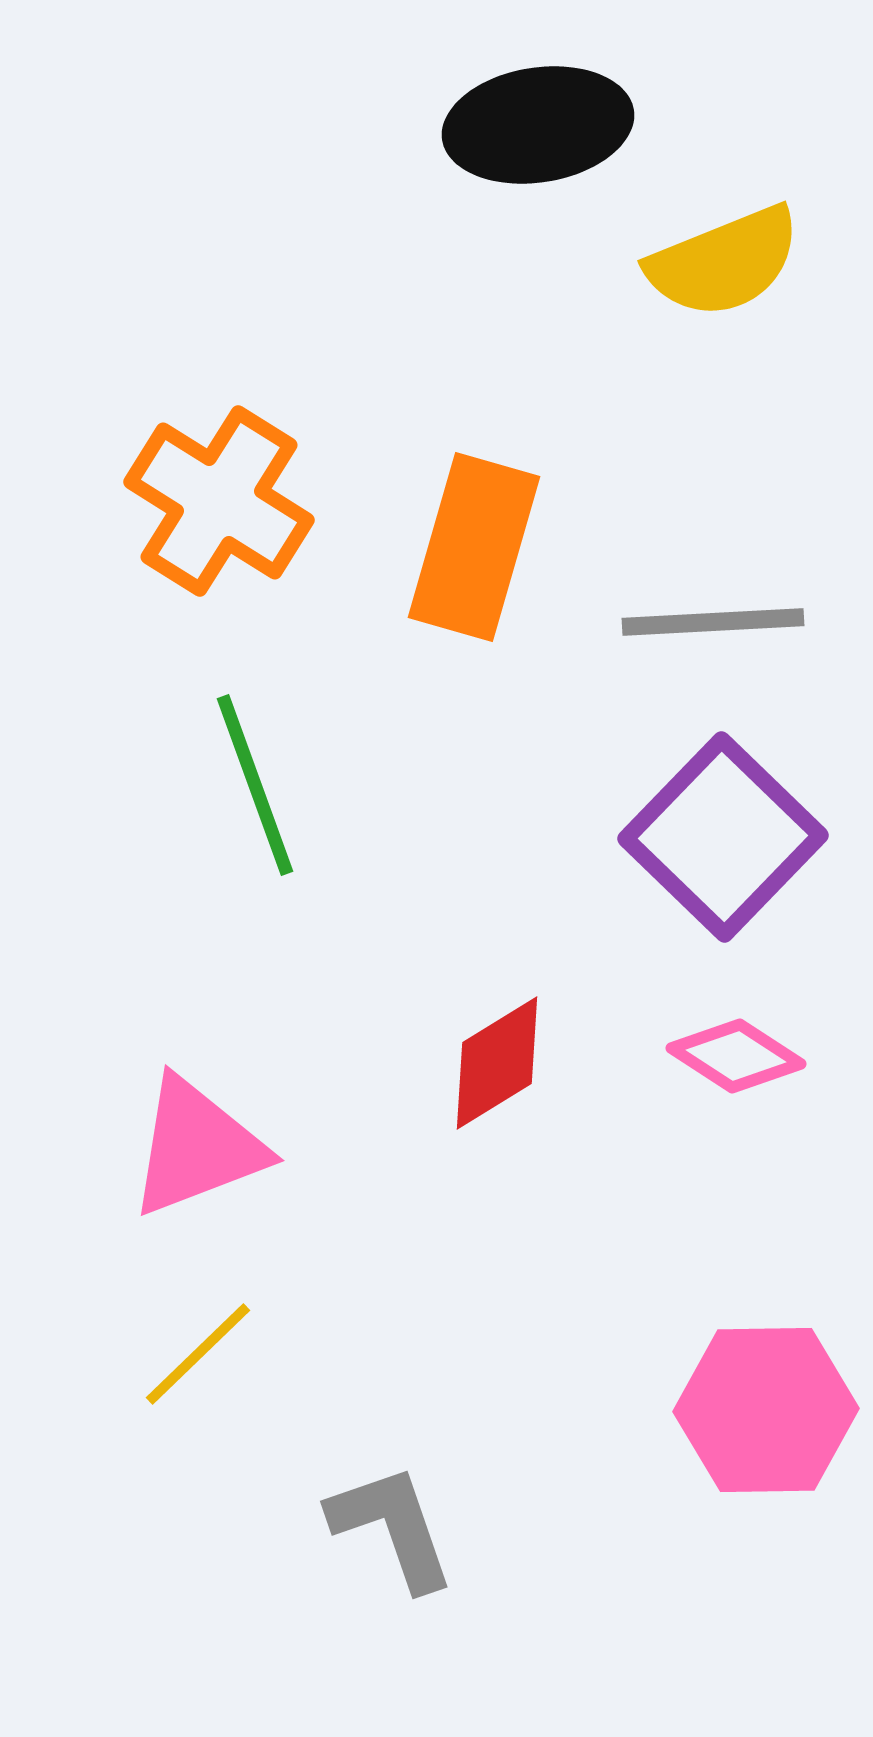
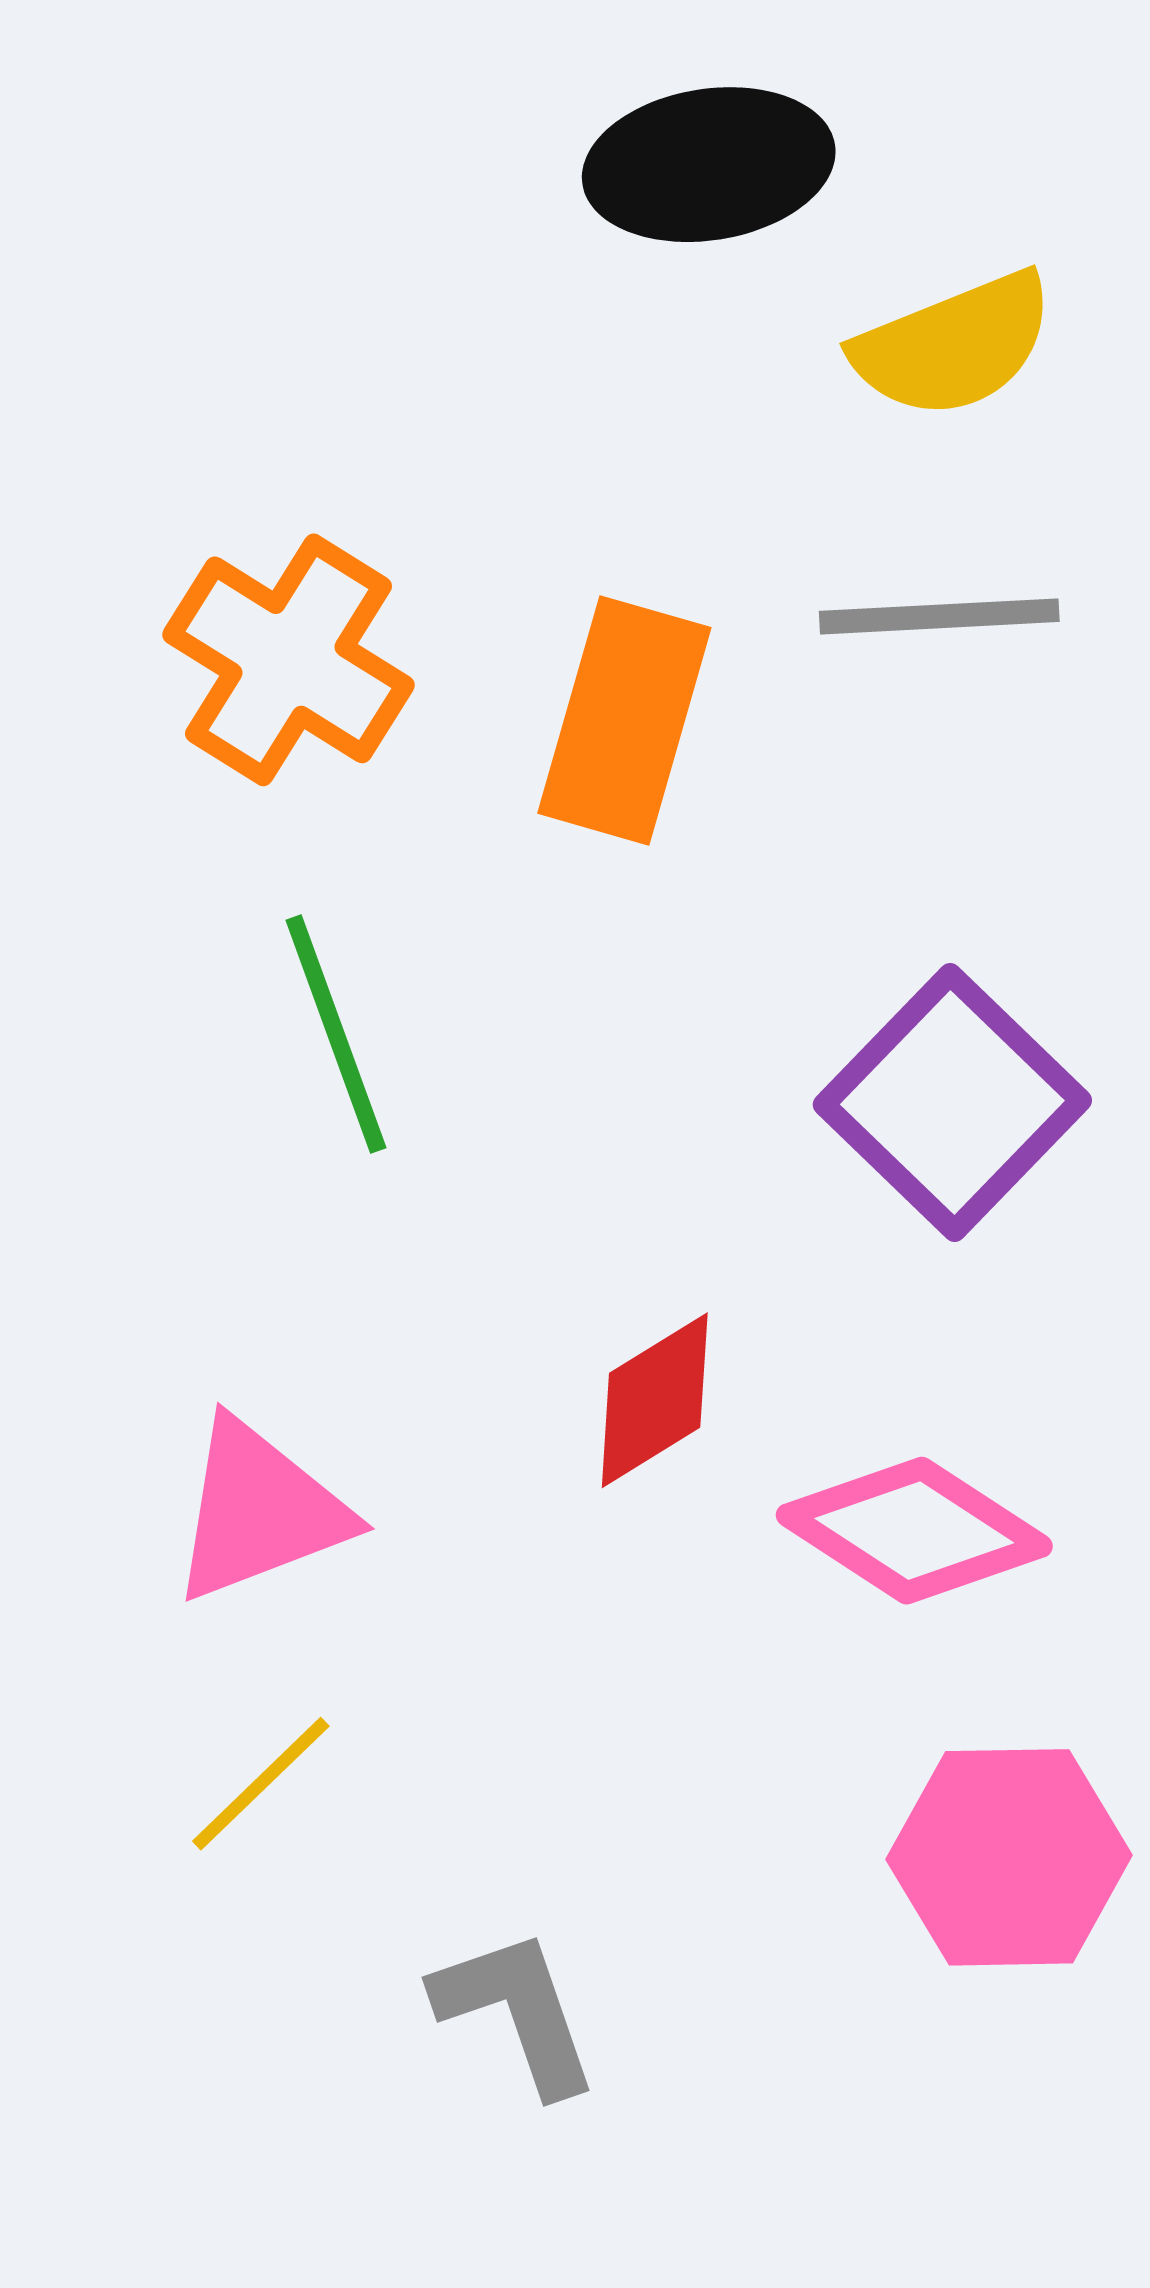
gray line: (713, 622) -> (939, 616), moved
pink diamond: (736, 1056) -> (914, 1531), moved, size x1.5

